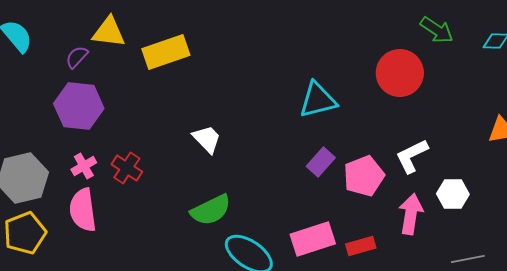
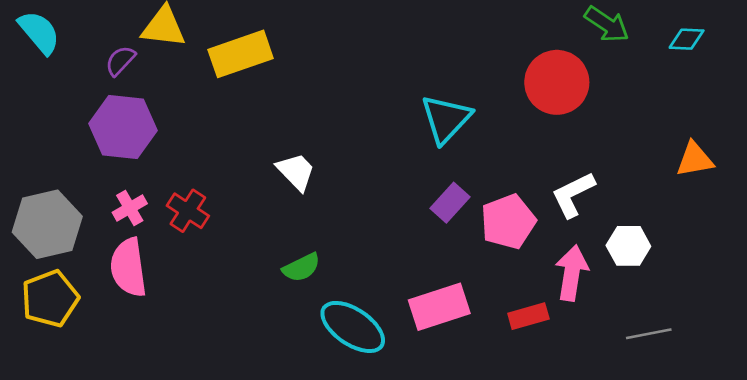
cyan triangle: (318, 100) -> (446, 119), turned -33
green semicircle: (211, 210) -> (301, 268), size x0.7
red rectangle: (361, 246) -> (528, 316), moved

